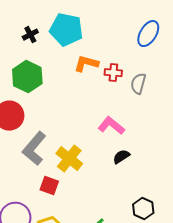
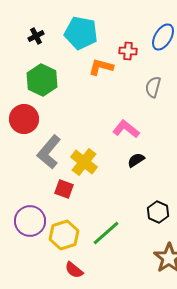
black cross: (30, 35) -> (36, 36), moved
red cross: (113, 73) -> (128, 51), moved

